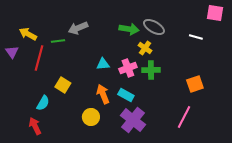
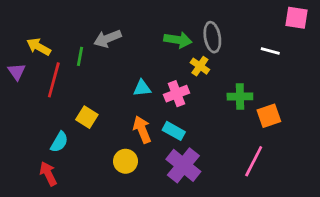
gray ellipse: (154, 27) -> (212, 37), turned 50
green line: (58, 41) -> (80, 56), turned -72
green cross: (151, 70) -> (240, 96), moved

